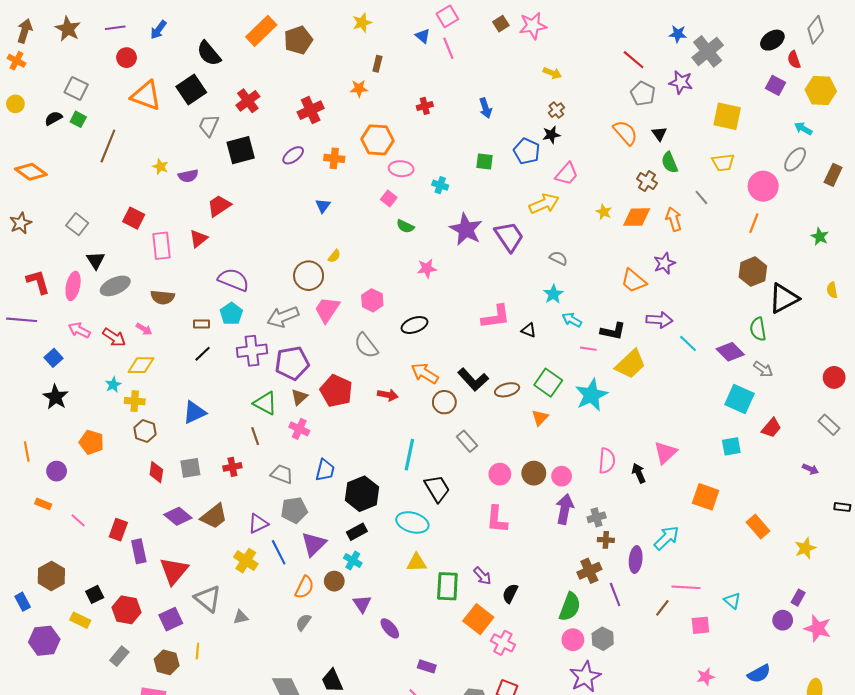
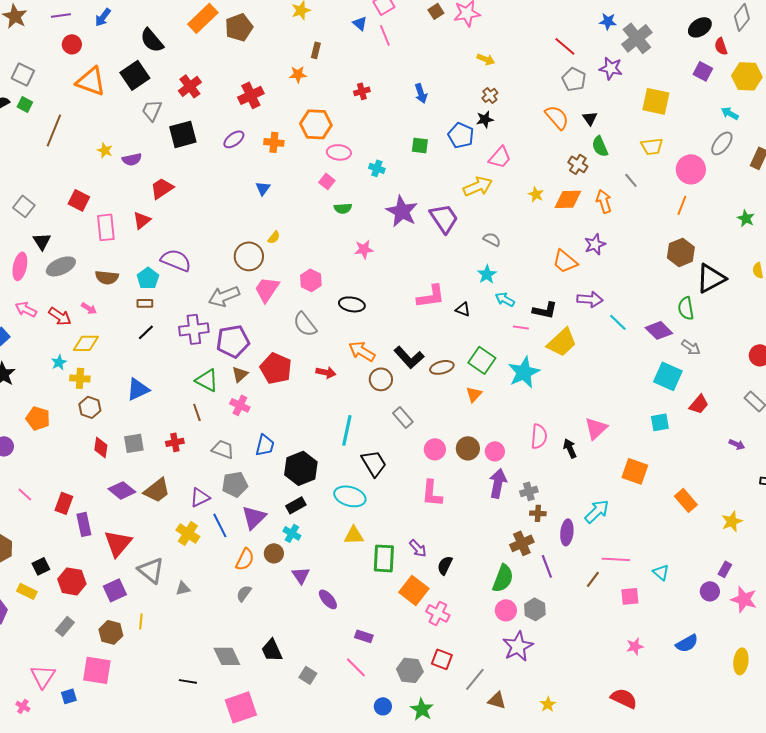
green semicircle: (405, 226) -> (343, 208), turned -30
cyan pentagon: (231, 314) -> (148, 278), moved
black ellipse: (414, 325) -> (352, 304), turned 30

